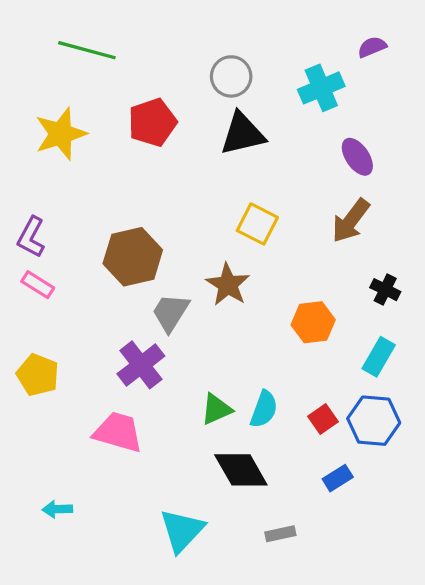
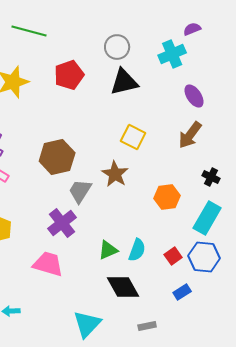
purple semicircle: (372, 47) -> (192, 29), moved
cyan rectangle: (379, 357) -> (207, 218), size x1.4

